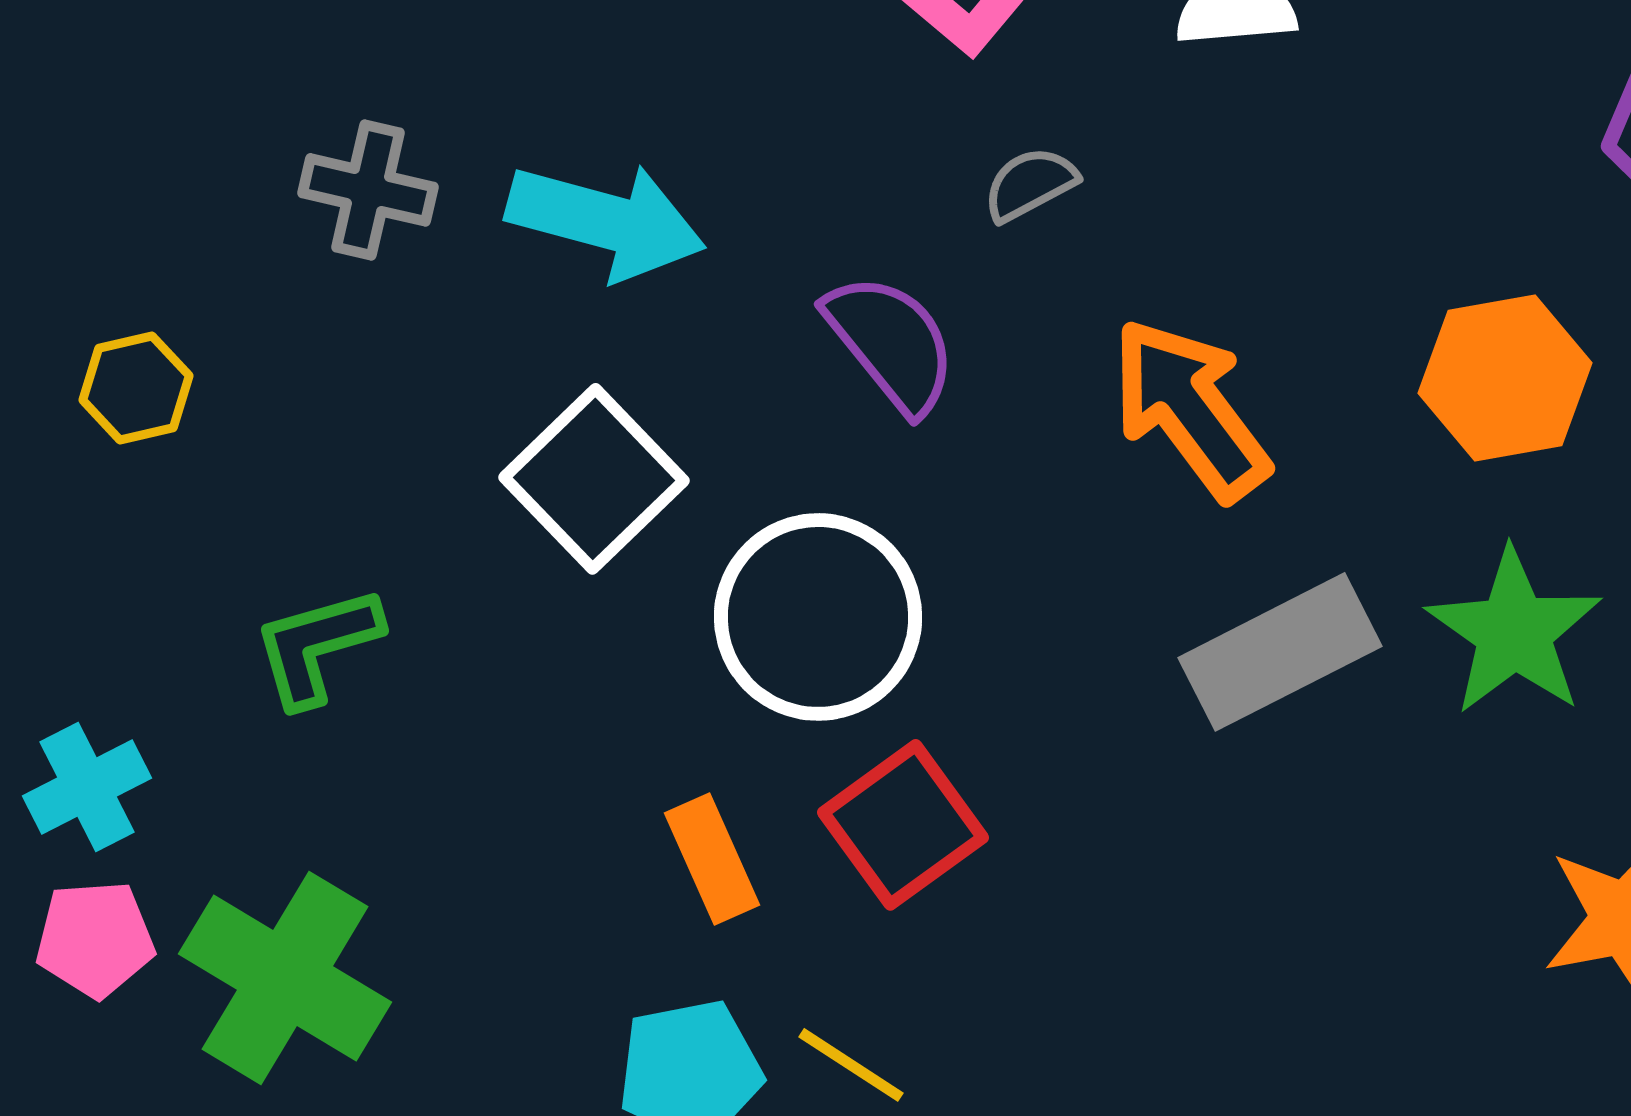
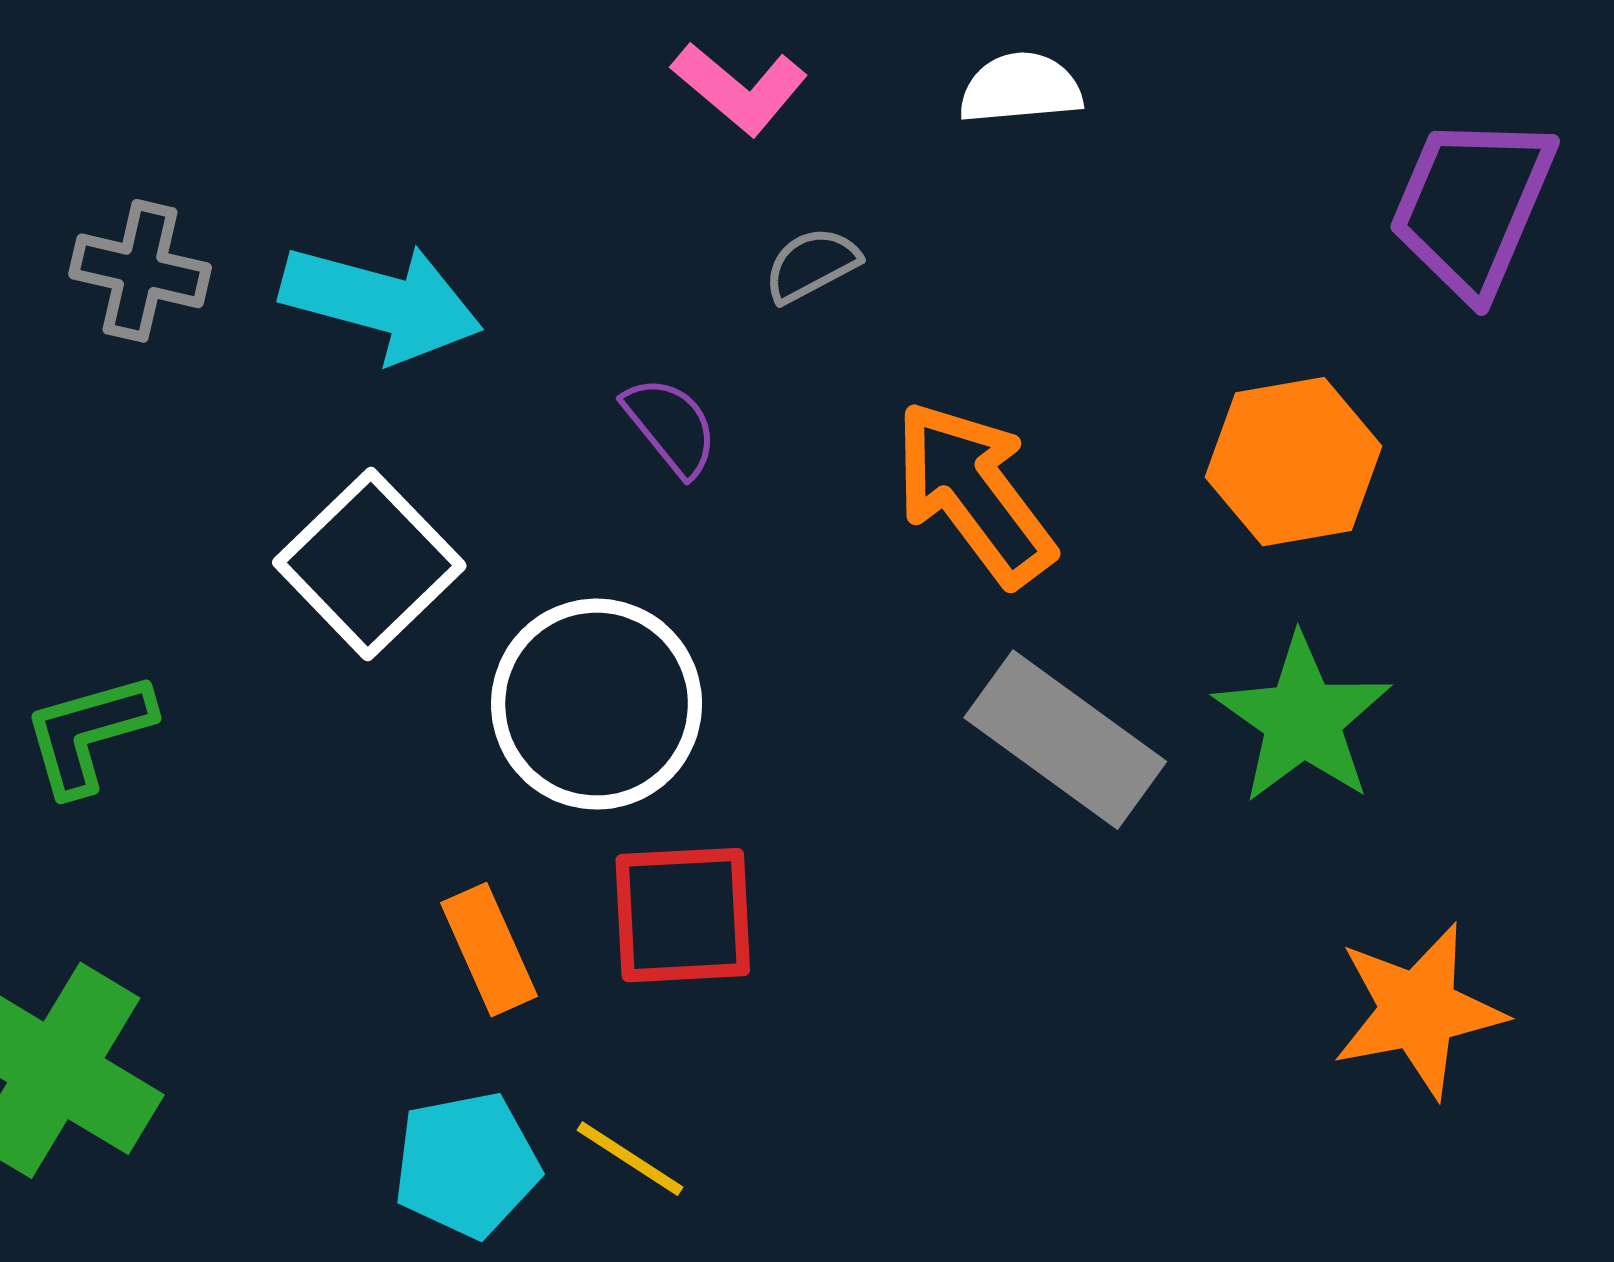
purple semicircle: (891, 343) -> (671, 426), size x0.7
gray rectangle: (1280, 652) -> (1065, 740), turned 63
red square: (903, 825) -> (683, 915), turned 33

